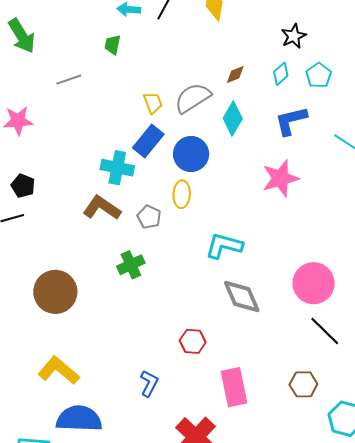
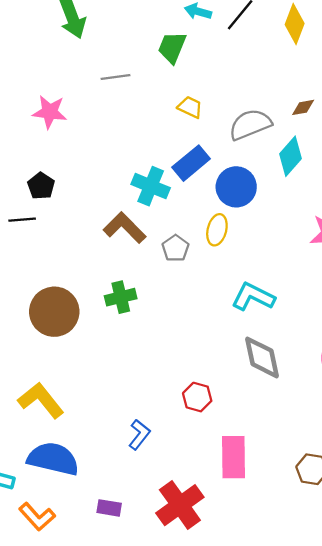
green trapezoid: (112, 45) -> (172, 47), size x1.4
yellow trapezoid: (153, 103) -> (190, 107), moved, turned -55
green cross: (131, 265) -> (121, 297), moved

